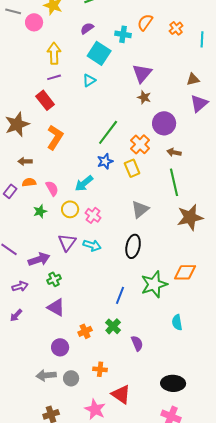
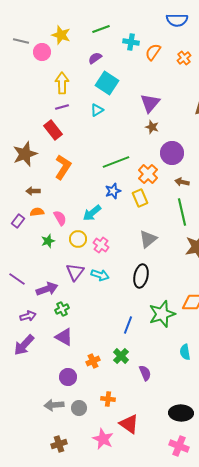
cyan cross: (123, 34) -> (131, 42), moved
green line: (108, 132) -> (116, 162), turned 32
purple arrow: (16, 315) -> (24, 345), size x1.6

